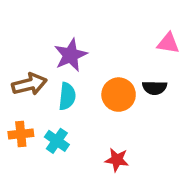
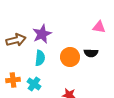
brown arrow: (29, 84) -> (16, 40), moved

